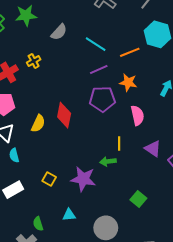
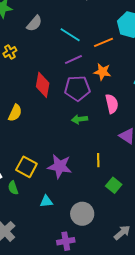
red diamond: (64, 115) -> (43, 85), moved
yellow line: (119, 144) -> (98, 160), moved
green arrow: (108, 161) -> (80, 119), moved
yellow square: (49, 179) -> (26, 167), size x1.5
green semicircle: (38, 224) -> (13, 188), moved

